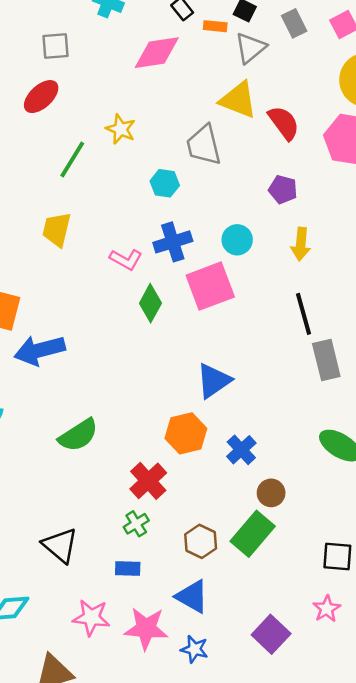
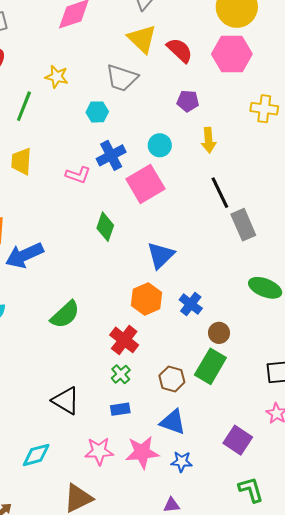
yellow triangle: (238, 100) -> (142, 39), turned 32
gray trapezoid: (204, 145) -> (122, 78), turned -48
green diamond: (150, 303) -> (105, 227), moved

